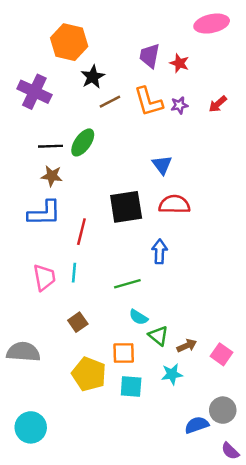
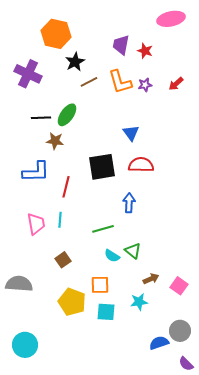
brown star: (52, 176) -> (55, 141), moved
green triangle: (158, 336) -> (133, 251), moved

